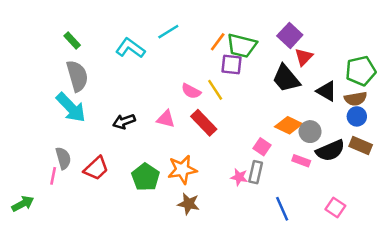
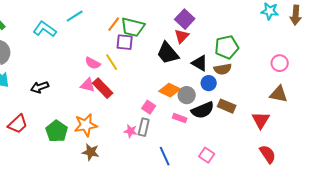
purple square: (290, 35) -> (185, 19), moved
blue circle: (357, 116) -> (209, 83), moved
pink triangle: (166, 119) -> (88, 85), moved

